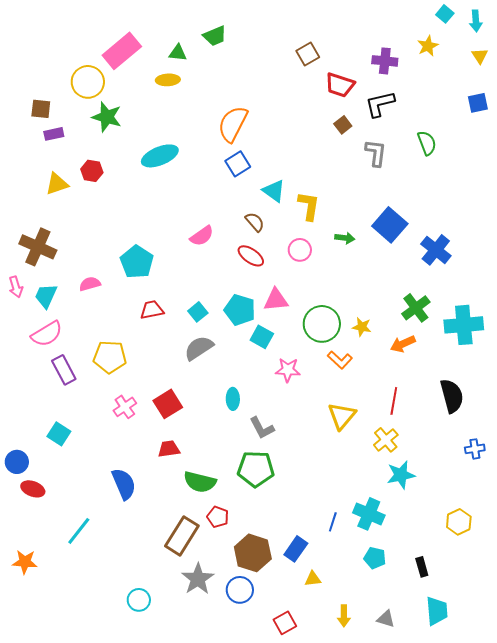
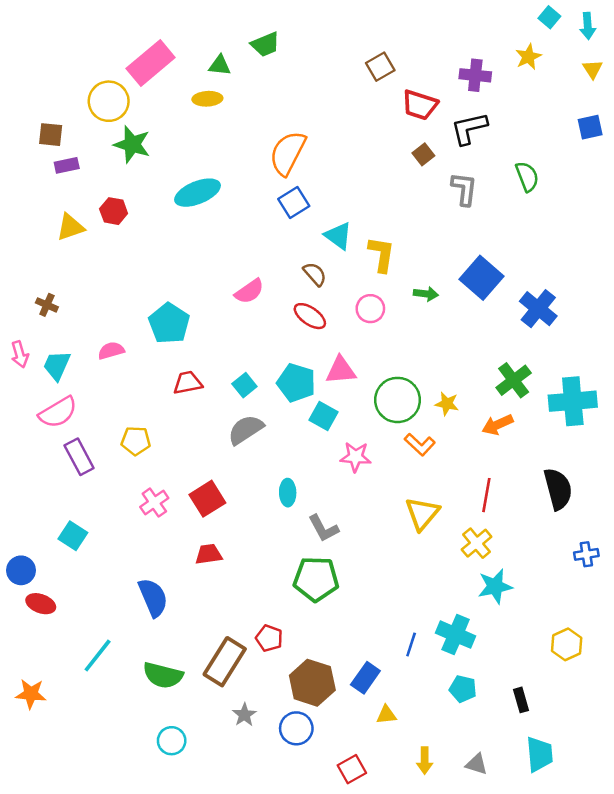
brown cross: (38, 247) -> (47, 305), size x0.5
yellow pentagon: (110, 357) -> (136, 441), size x0.7
green semicircle: (200, 482) -> (163, 675), moved
gray star: (198, 579) -> (244, 715), size x0.6

